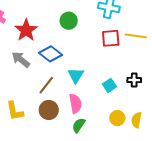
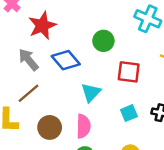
green circle: (69, 21) -> (103, 41), moved
red square: (111, 38) -> (129, 72), moved
brown line: (46, 85) -> (29, 93), moved

